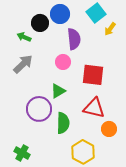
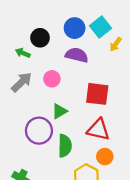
blue circle: (60, 14) -> (75, 28), moved
purple semicircle: (74, 39) -> (77, 55), turned -70
pink circle: (63, 62) -> (52, 79), moved
orange circle: (109, 129) -> (105, 157), moved

